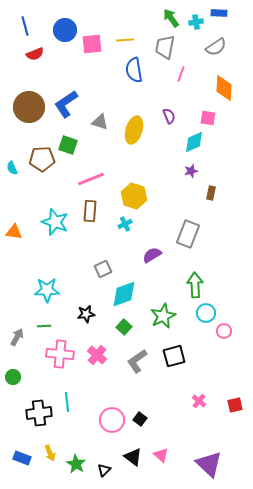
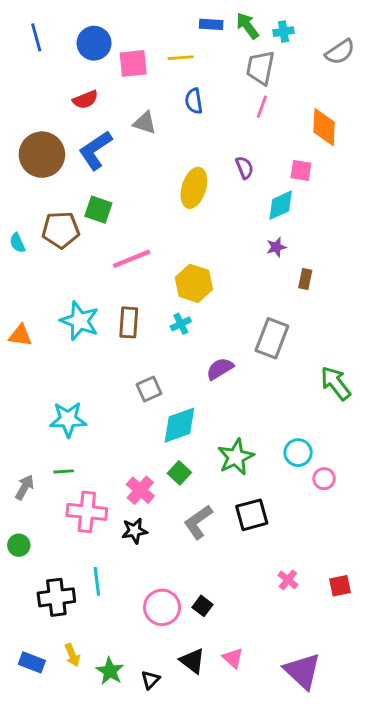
blue rectangle: (219, 13) -> (211, 24), moved
gray trapezoid: (165, 47) -> (260, 68), moved
gray semicircle: (216, 47) -> (340, 52), moved
red semicircle: (35, 54) -> (85, 100), moved
blue semicircle: (134, 70) -> (194, 101), size x0.7
gray triangle: (100, 122) -> (145, 123), moved
brown rectangle: (90, 211) -> (129, 322), moved
green arrow: (195, 285) -> (336, 383), moved, turned -35
black star: (86, 314) -> (135, 531), moved
pink cross: (97, 355) -> (140, 490), moved

